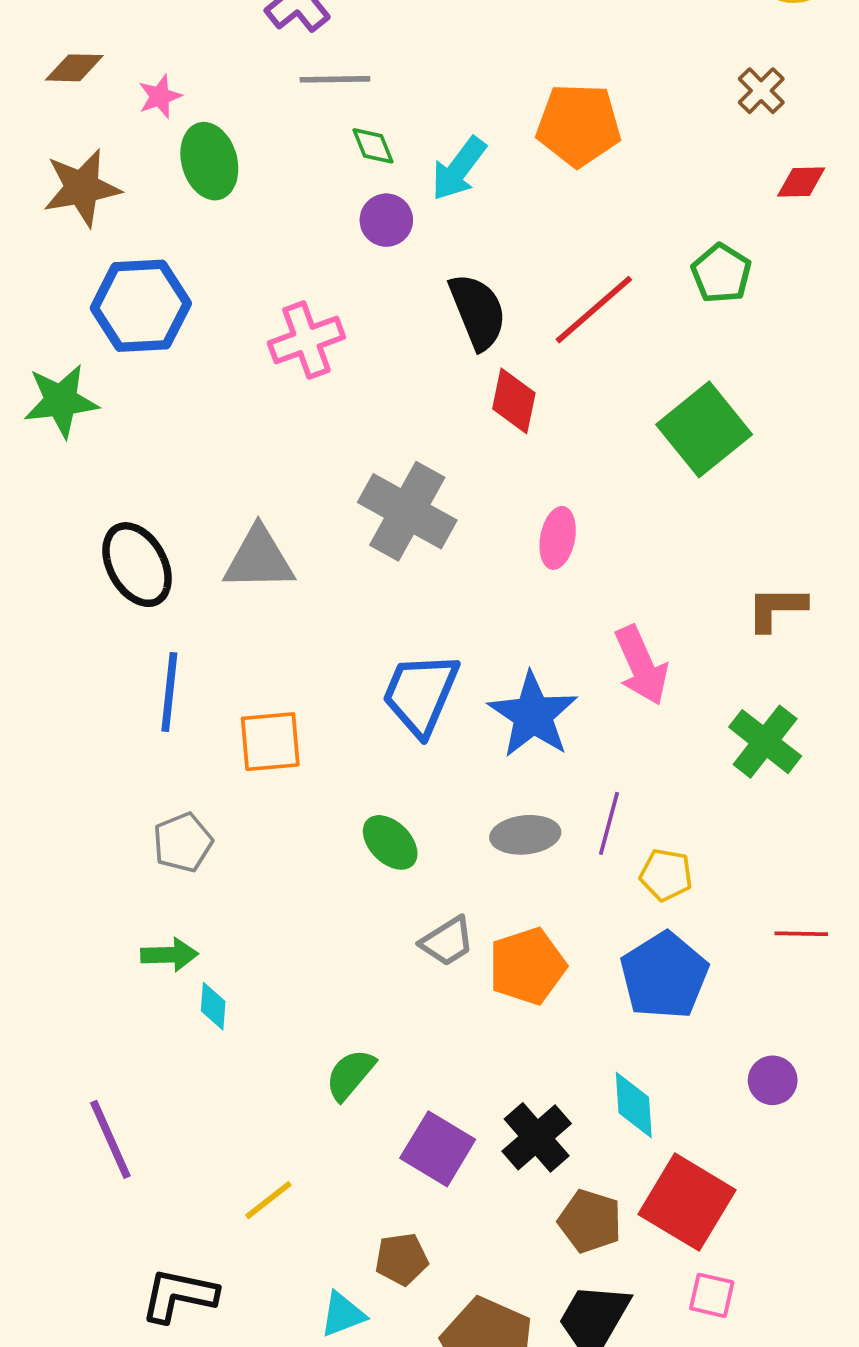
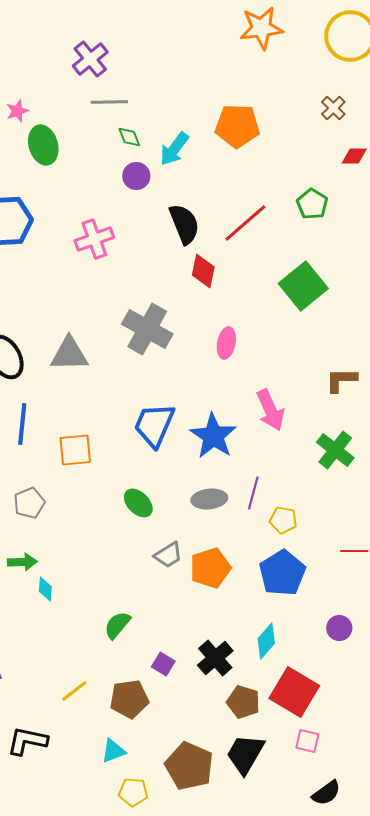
cyan diamond: (634, 1105) -> (266, 641), turned 45
purple square: (438, 1149) -> (163, 664), size x0.6
brown pentagon: (402, 1259) -> (129, 699), moved, size x1.4

